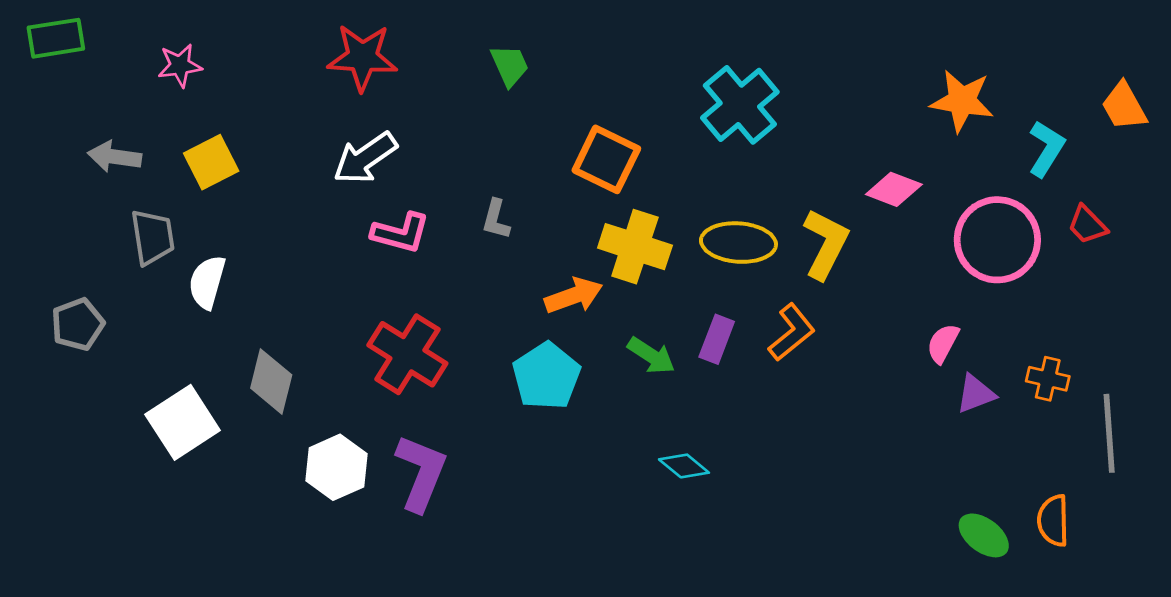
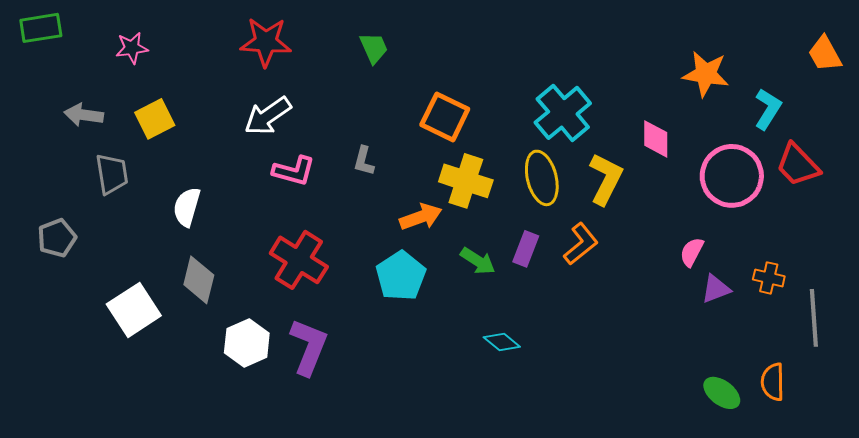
cyan cross: (740, 105) -> (563, 113), moved
orange trapezoid: (1124, 106) -> (825, 54), moved
pink diamond: (894, 189) -> (656, 139), turned 69
red trapezoid: (1087, 225) -> (798, 165), size x1.5
yellow ellipse: (738, 243) -> (542, 178), turned 72
white semicircle: (207, 282) -> (187, 207), moved

